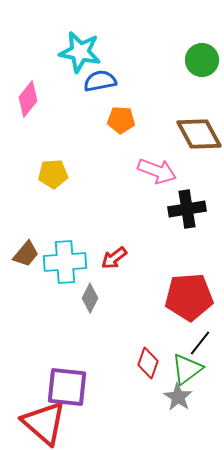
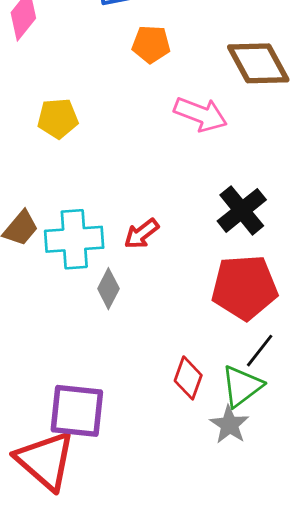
black cross: (187, 209) -> (242, 210), moved, turned -30

